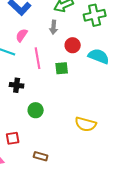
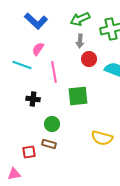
gray arrow: (54, 27) -> (80, 41), moved
green square: (62, 68) -> (78, 96), moved, size x1.5
brown rectangle: (41, 156) -> (49, 144), moved

